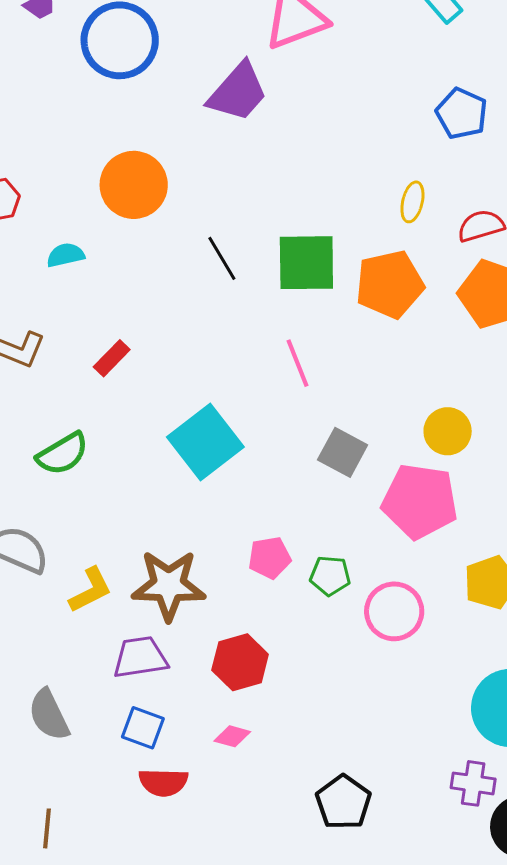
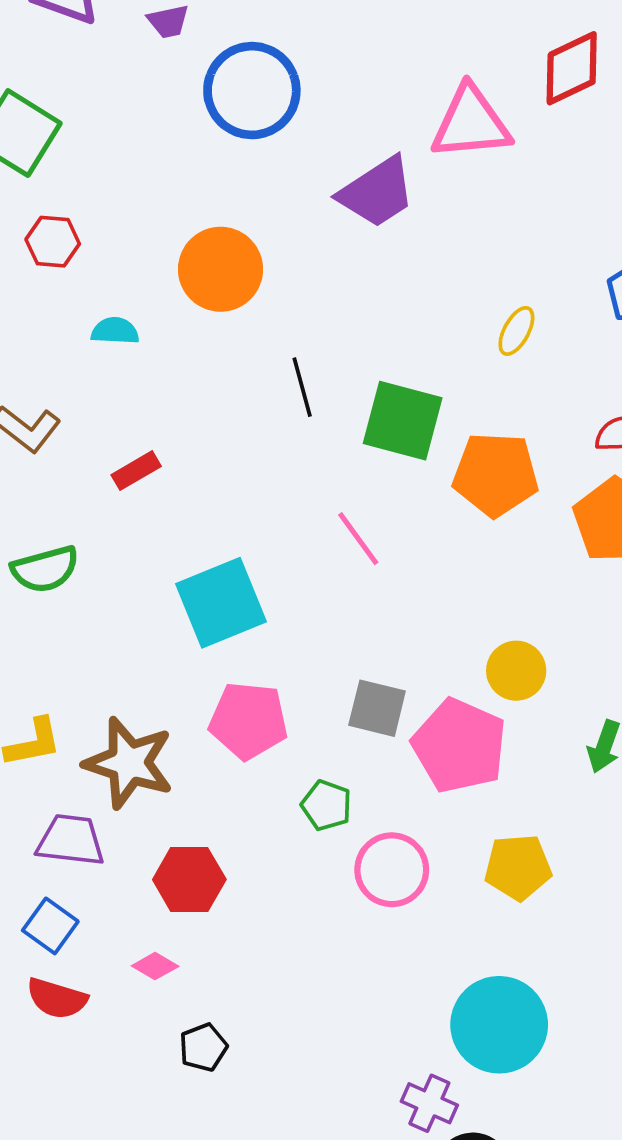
yellow ellipse: (412, 202) -> (516, 331), moved
pink line: (298, 363) -> (358, 539), turned -30
gray square: (343, 452) -> (377, 708), moved, turned -30
pink pentagon: (270, 558) -> (249, 721), moved, size x1.5
black pentagon: (343, 802) -> (203, 1047), moved, size x0.7

